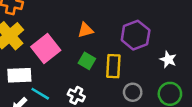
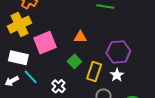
white star: (168, 59) -> (117, 75), moved

